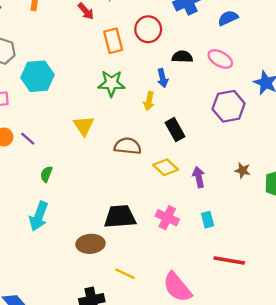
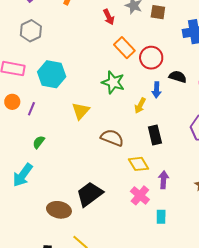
red circle: (148, 29) -> (151, 58), moved
orange rectangle: (113, 41) -> (124, 48), turned -45
cyan hexagon: (37, 76) -> (52, 74), moved
purple line: (28, 139) -> (31, 109), turned 56
black trapezoid: (120, 217) -> (90, 194), turned -48
pink cross: (167, 218) -> (140, 195), moved

